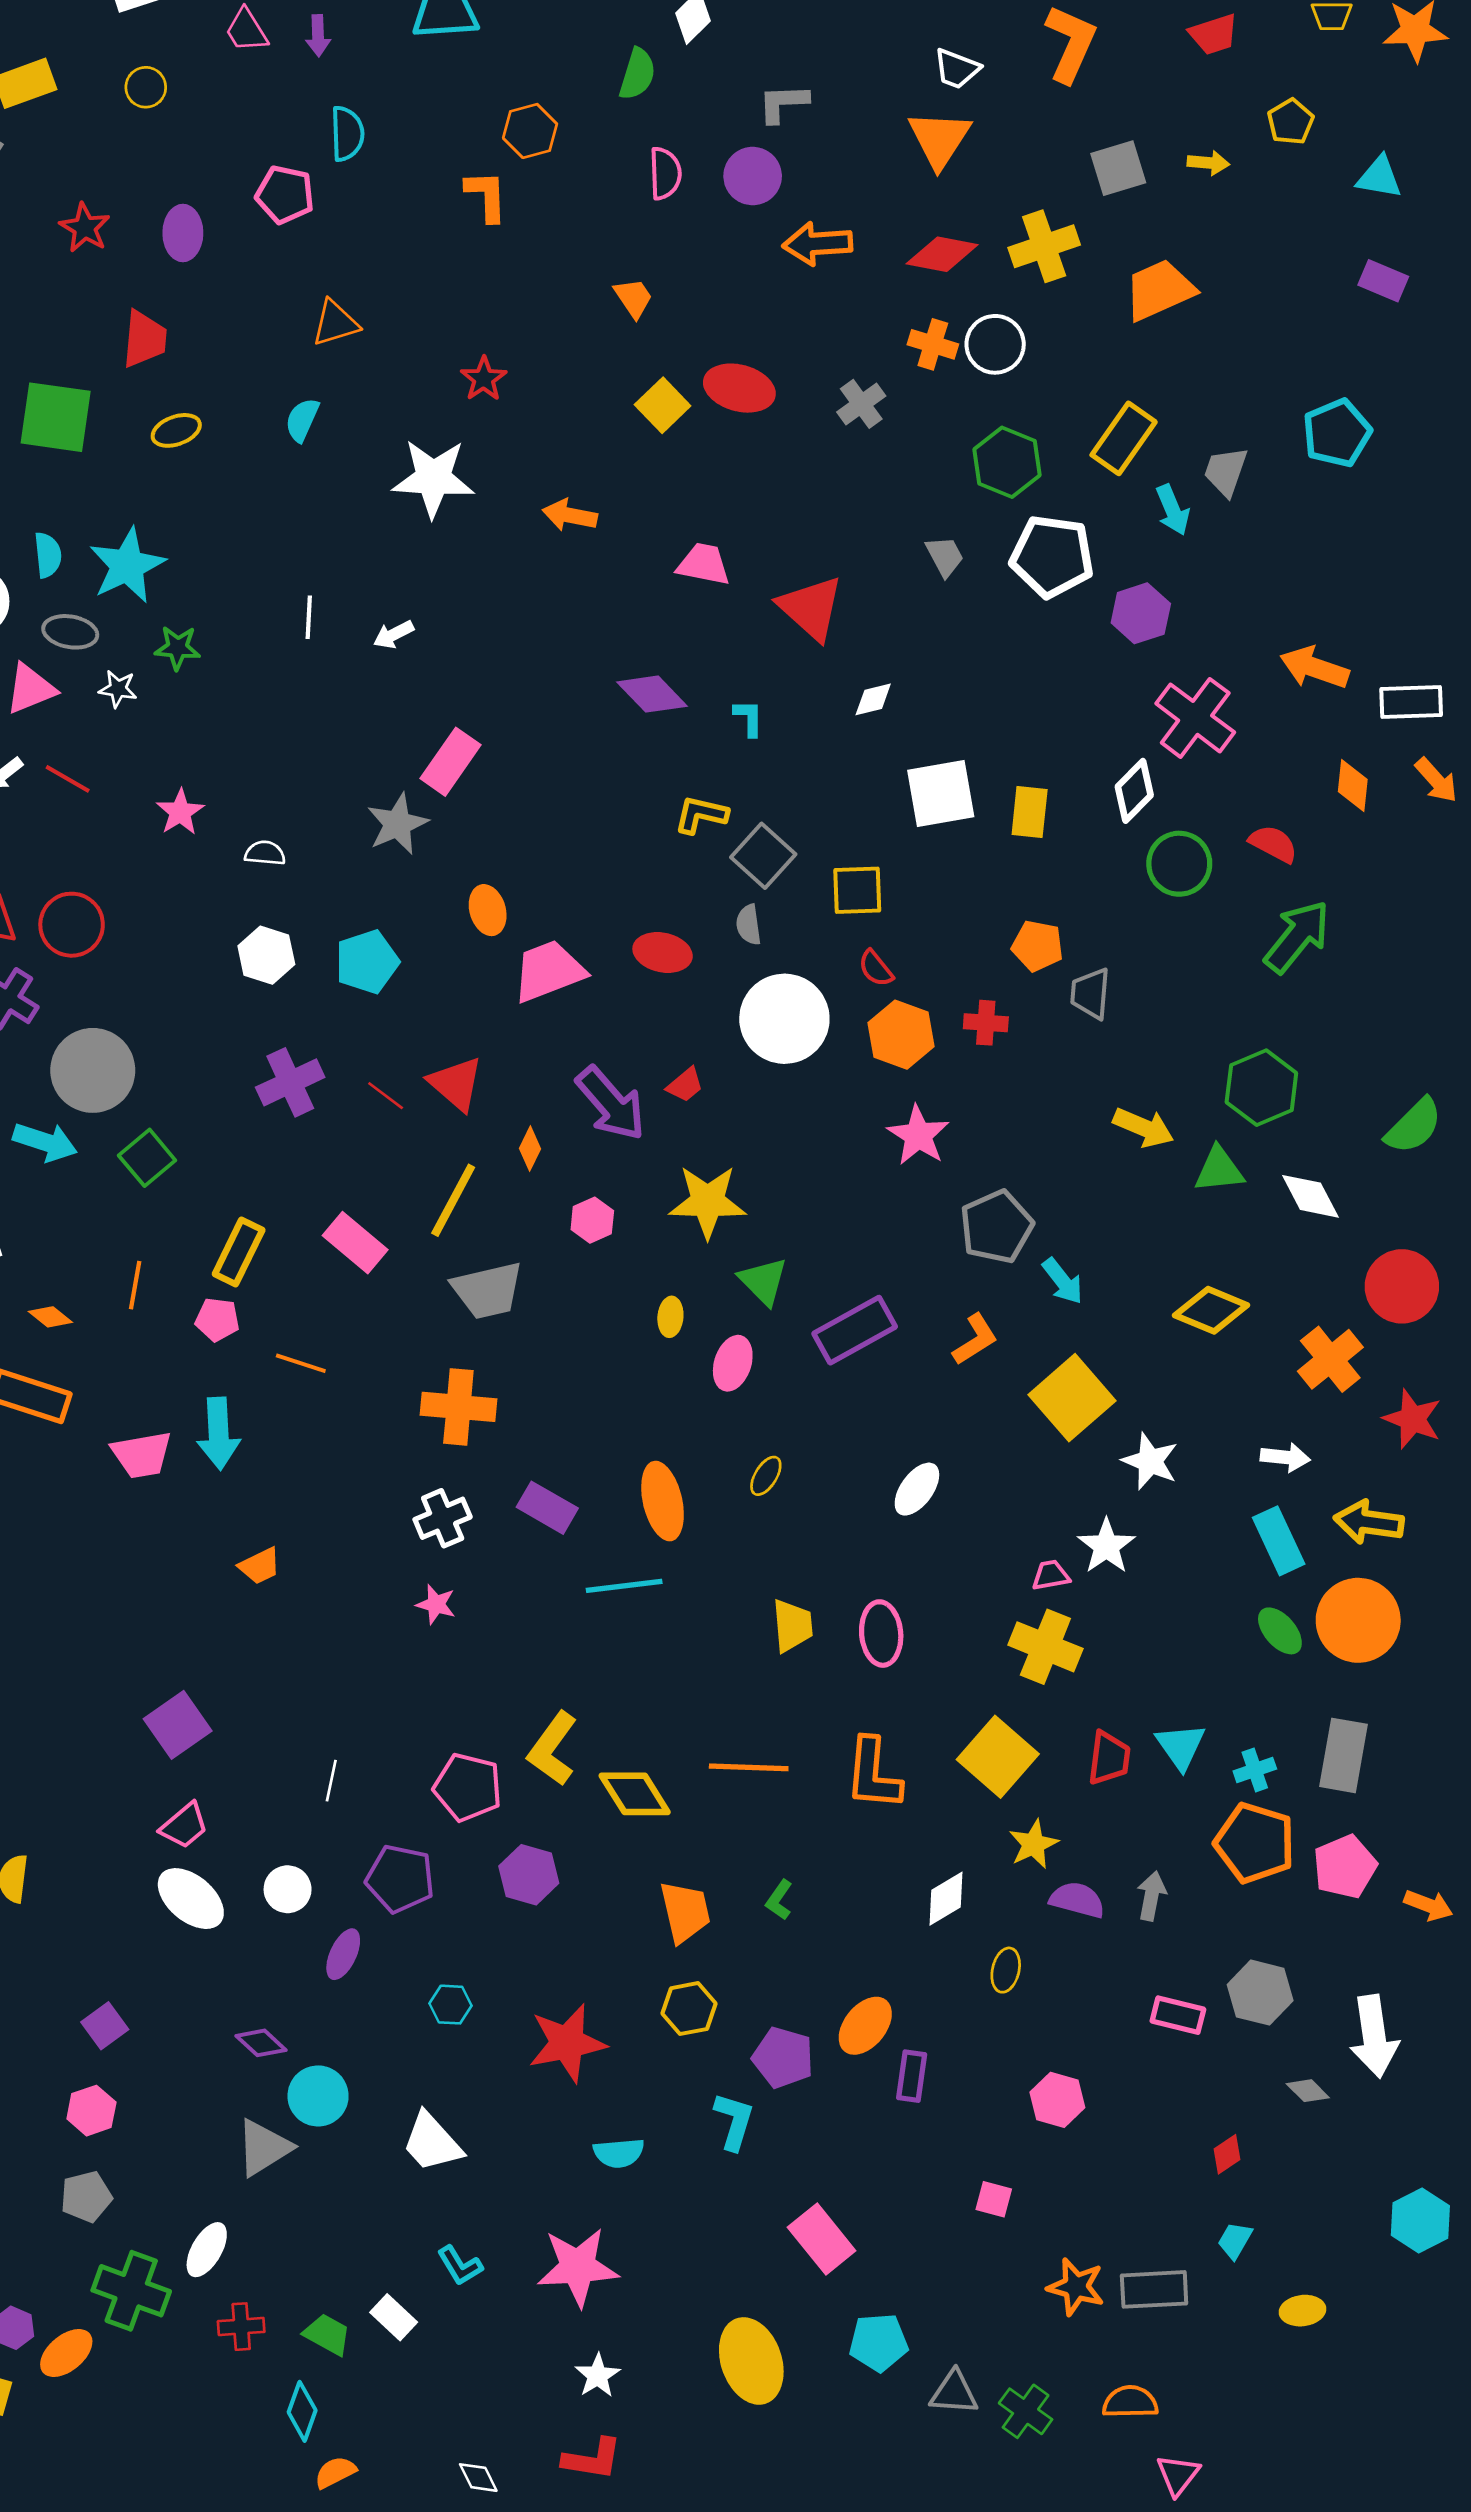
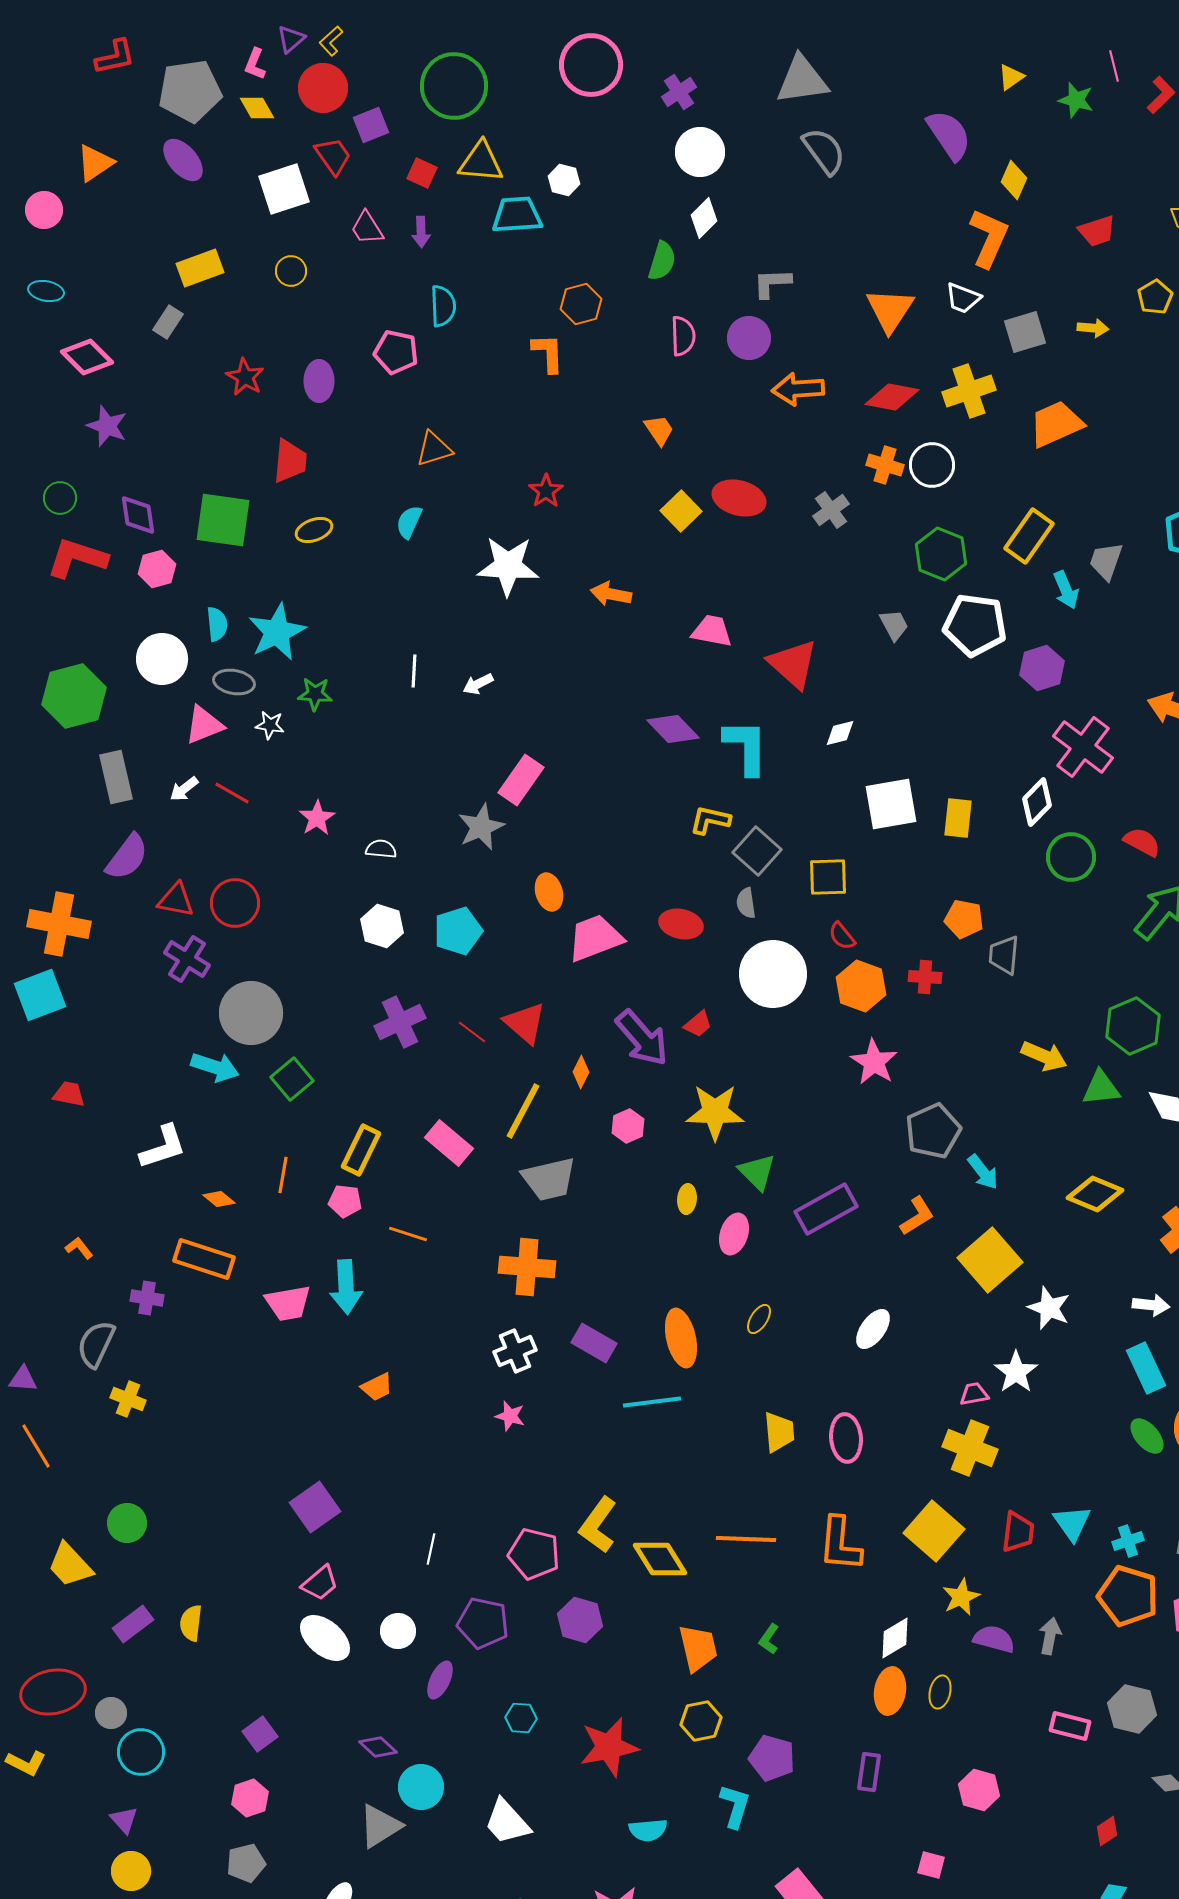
white trapezoid: (957, 69) -> (963, 298), moved
cyan L-shape: (749, 718) -> (746, 747), size x2.0
orange ellipse: (865, 2026) -> (890, 1691), moved, turned -30

